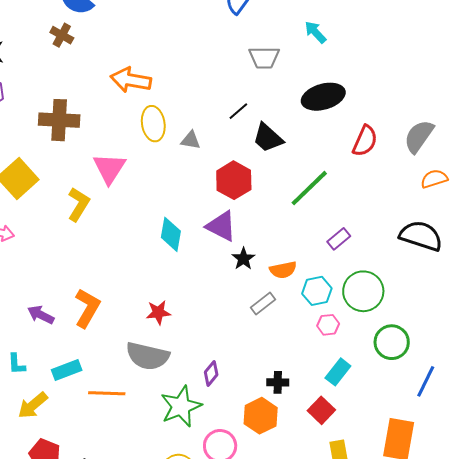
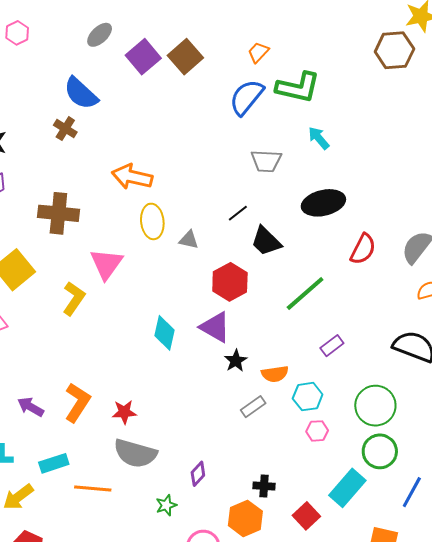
green circle: (363, 291) -> (375, 406), moved
red star: (158, 312) -> (124, 412), moved
cyan rectangle: (338, 372) -> (347, 488), moved, size x1.4
green star: (181, 406) -> (166, 505), size x0.5

